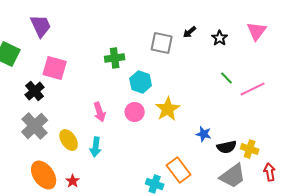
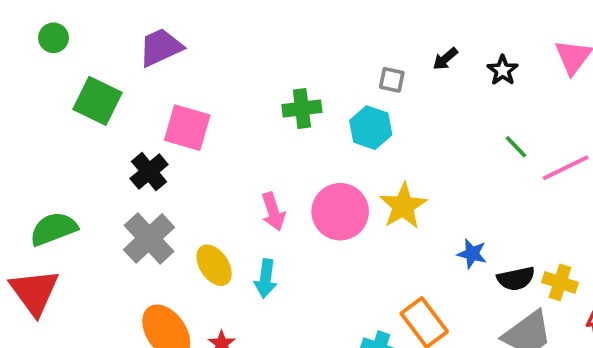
purple trapezoid: (41, 26) -> (161, 47), turned -90
gray square: (162, 43) -> (392, 80), size x0.6
cyan hexagon: (141, 82) -> (371, 128), moved
pink circle: (135, 112) -> (340, 212), size x1.5

